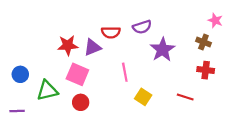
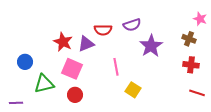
red star: (68, 45) -> (63, 42), turned 30
blue circle: (20, 74) -> (25, 62), moved
red line: (185, 97) -> (197, 93), moved

